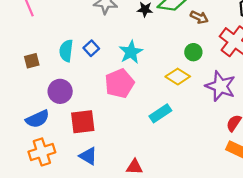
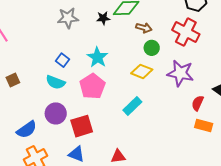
brown arrow: (199, 17) -> (144, 28), moved
cyan semicircle: (66, 51) -> (55, 82), moved, turned -66
purple circle: (60, 91) -> (56, 113), moved
red square: (83, 122) -> (82, 126), moved

